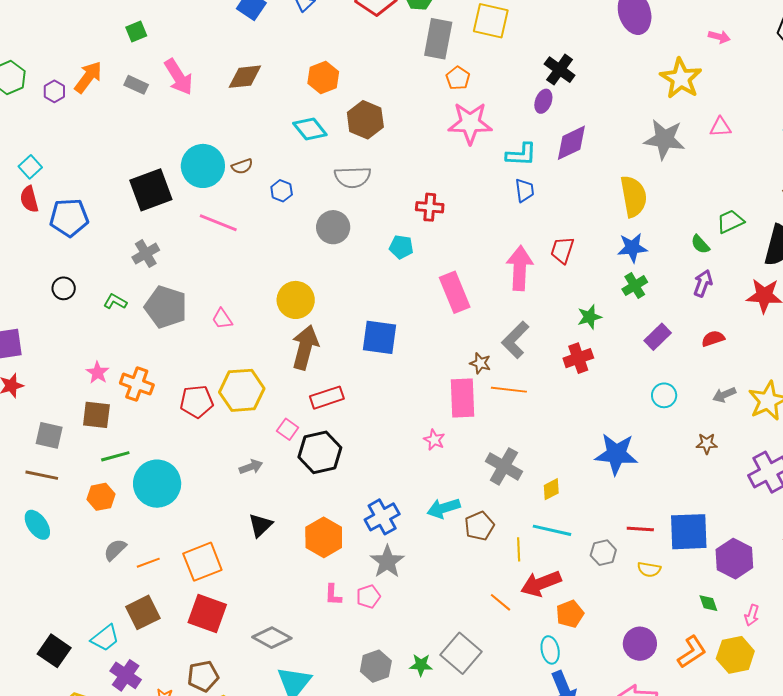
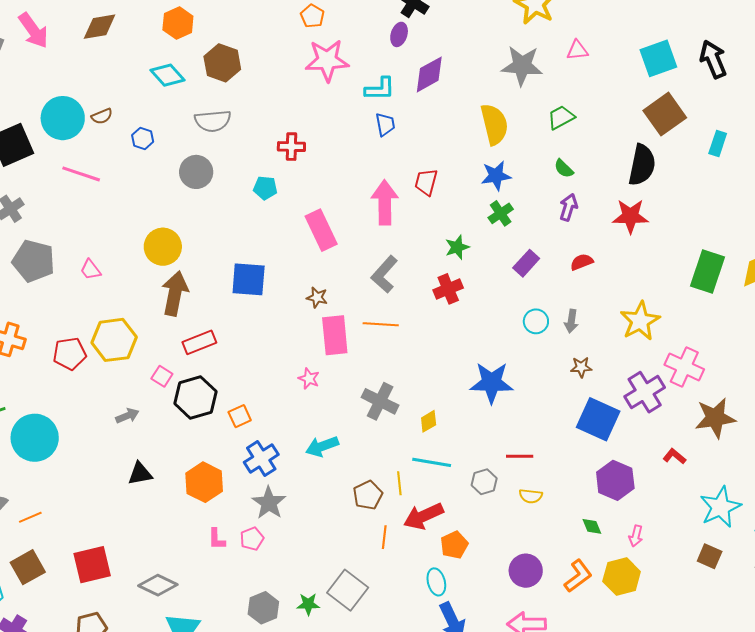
green trapezoid: (730, 221) -> (561, 117), moved
brown star: (480, 363) -> (317, 297), moved
gray arrow: (724, 395) -> (571, 321), moved, turned -55
black triangle: (260, 525) -> (140, 474), turned 36
brown pentagon: (479, 526) -> (368, 495), moved
blue square: (689, 532) -> (598, 419), moved, turned 30
orange square: (202, 562) -> (240, 416), moved, size x0.6
orange line: (500, 602) -> (384, 537), turned 60
red square: (207, 613) -> (92, 565), turned -30

